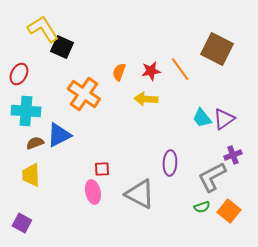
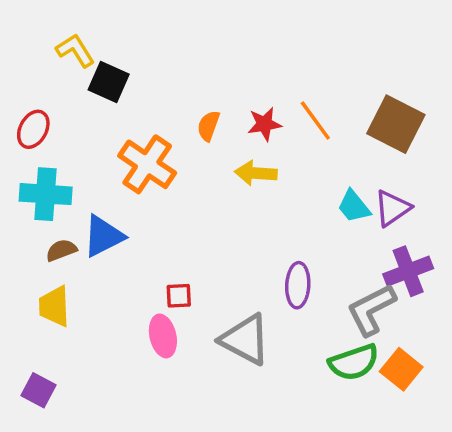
yellow L-shape: (43, 29) -> (75, 50), size x0.7
brown square: (217, 49) -> (396, 124), moved
purple cross: (233, 155) -> (408, 271), size x1.5
green semicircle: (202, 207) -> (354, 362), size x1.8

